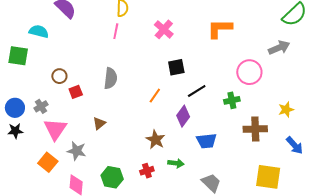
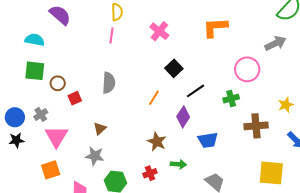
green square: (18, 56) -> (35, 71), moved
black square: (176, 67) -> (174, 68), turned -30
gray star: (77, 151) -> (95, 156), moved
orange square: (48, 162) -> (51, 170), turned 36

